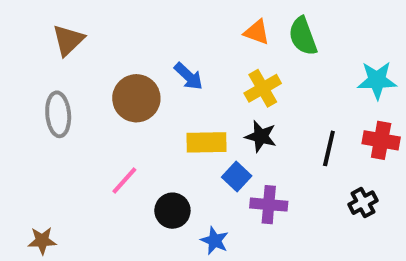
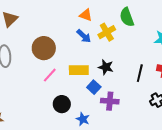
orange triangle: (257, 32) -> (86, 15), moved
blue arrow: (189, 76) -> (84, 36), moved
yellow cross: (263, 88) -> (107, 32), moved
pink line: (124, 180) -> (50, 75), moved

